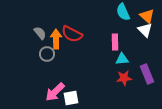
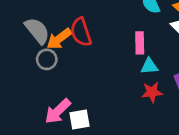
gray semicircle: (40, 33) -> (37, 31), size x1.5
red semicircle: (72, 34) -> (81, 32), turned 45
orange arrow: (56, 39) -> (59, 39), turned -126

